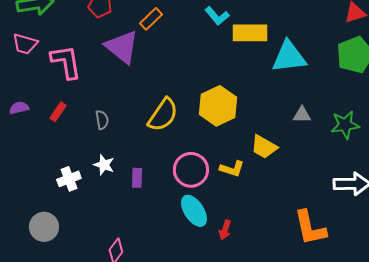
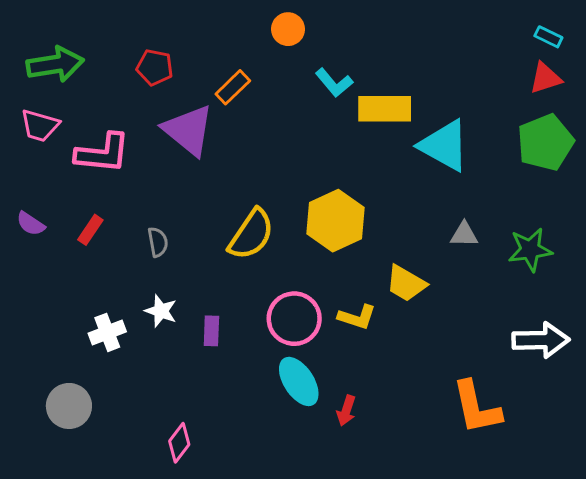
cyan triangle: (289, 57) -> (444, 146), turned 36
pink L-shape: (66, 62) -> (103, 153), turned 105
purple semicircle: (19, 108) -> (31, 224), turned -132

